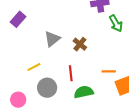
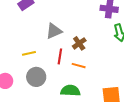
orange line: (109, 71) -> (79, 66), moved
red line: (71, 73) -> (60, 56), moved

